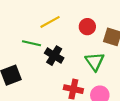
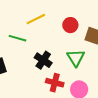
black cross: (54, 56) -> (43, 60), moved

